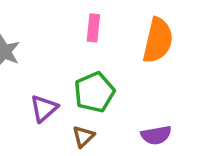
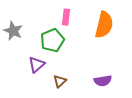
green pentagon: (94, 92) -> (52, 40), moved

